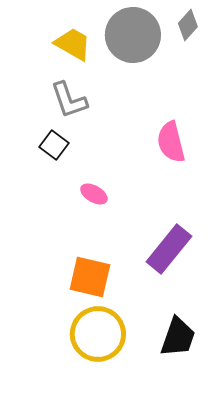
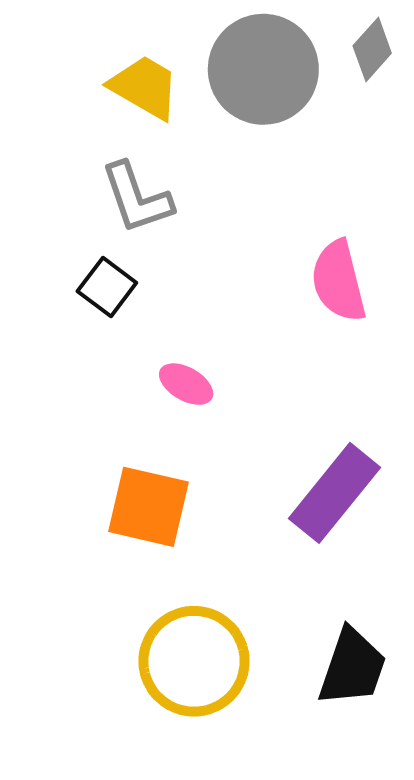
orange square: (90, 277) -> (148, 507), moved

